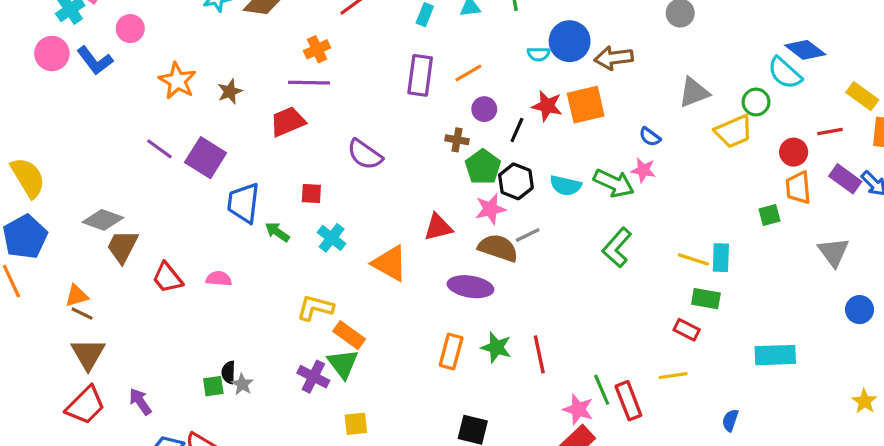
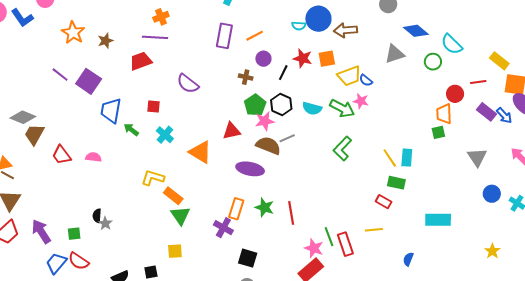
blue diamond: (805, 50) -> (416, 31), moved
orange square: (586, 105) -> (327, 59), size x0.7
yellow trapezoid: (734, 131) -> (349, 76), moved
green pentagon: (483, 167) -> (255, 105), moved
orange trapezoid: (798, 188) -> (444, 114), moved
yellow line: (693, 259) -> (390, 158), turned 36
green triangle: (343, 364) -> (180, 216), moved
purple cross: (313, 377) -> (223, 228), moved
green square: (213, 386) -> (74, 234), moved
purple arrow: (140, 402) -> (41, 231), size x1.4

